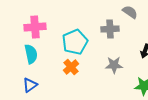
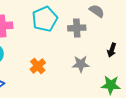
cyan pentagon: (75, 42) -> (45, 19), moved

